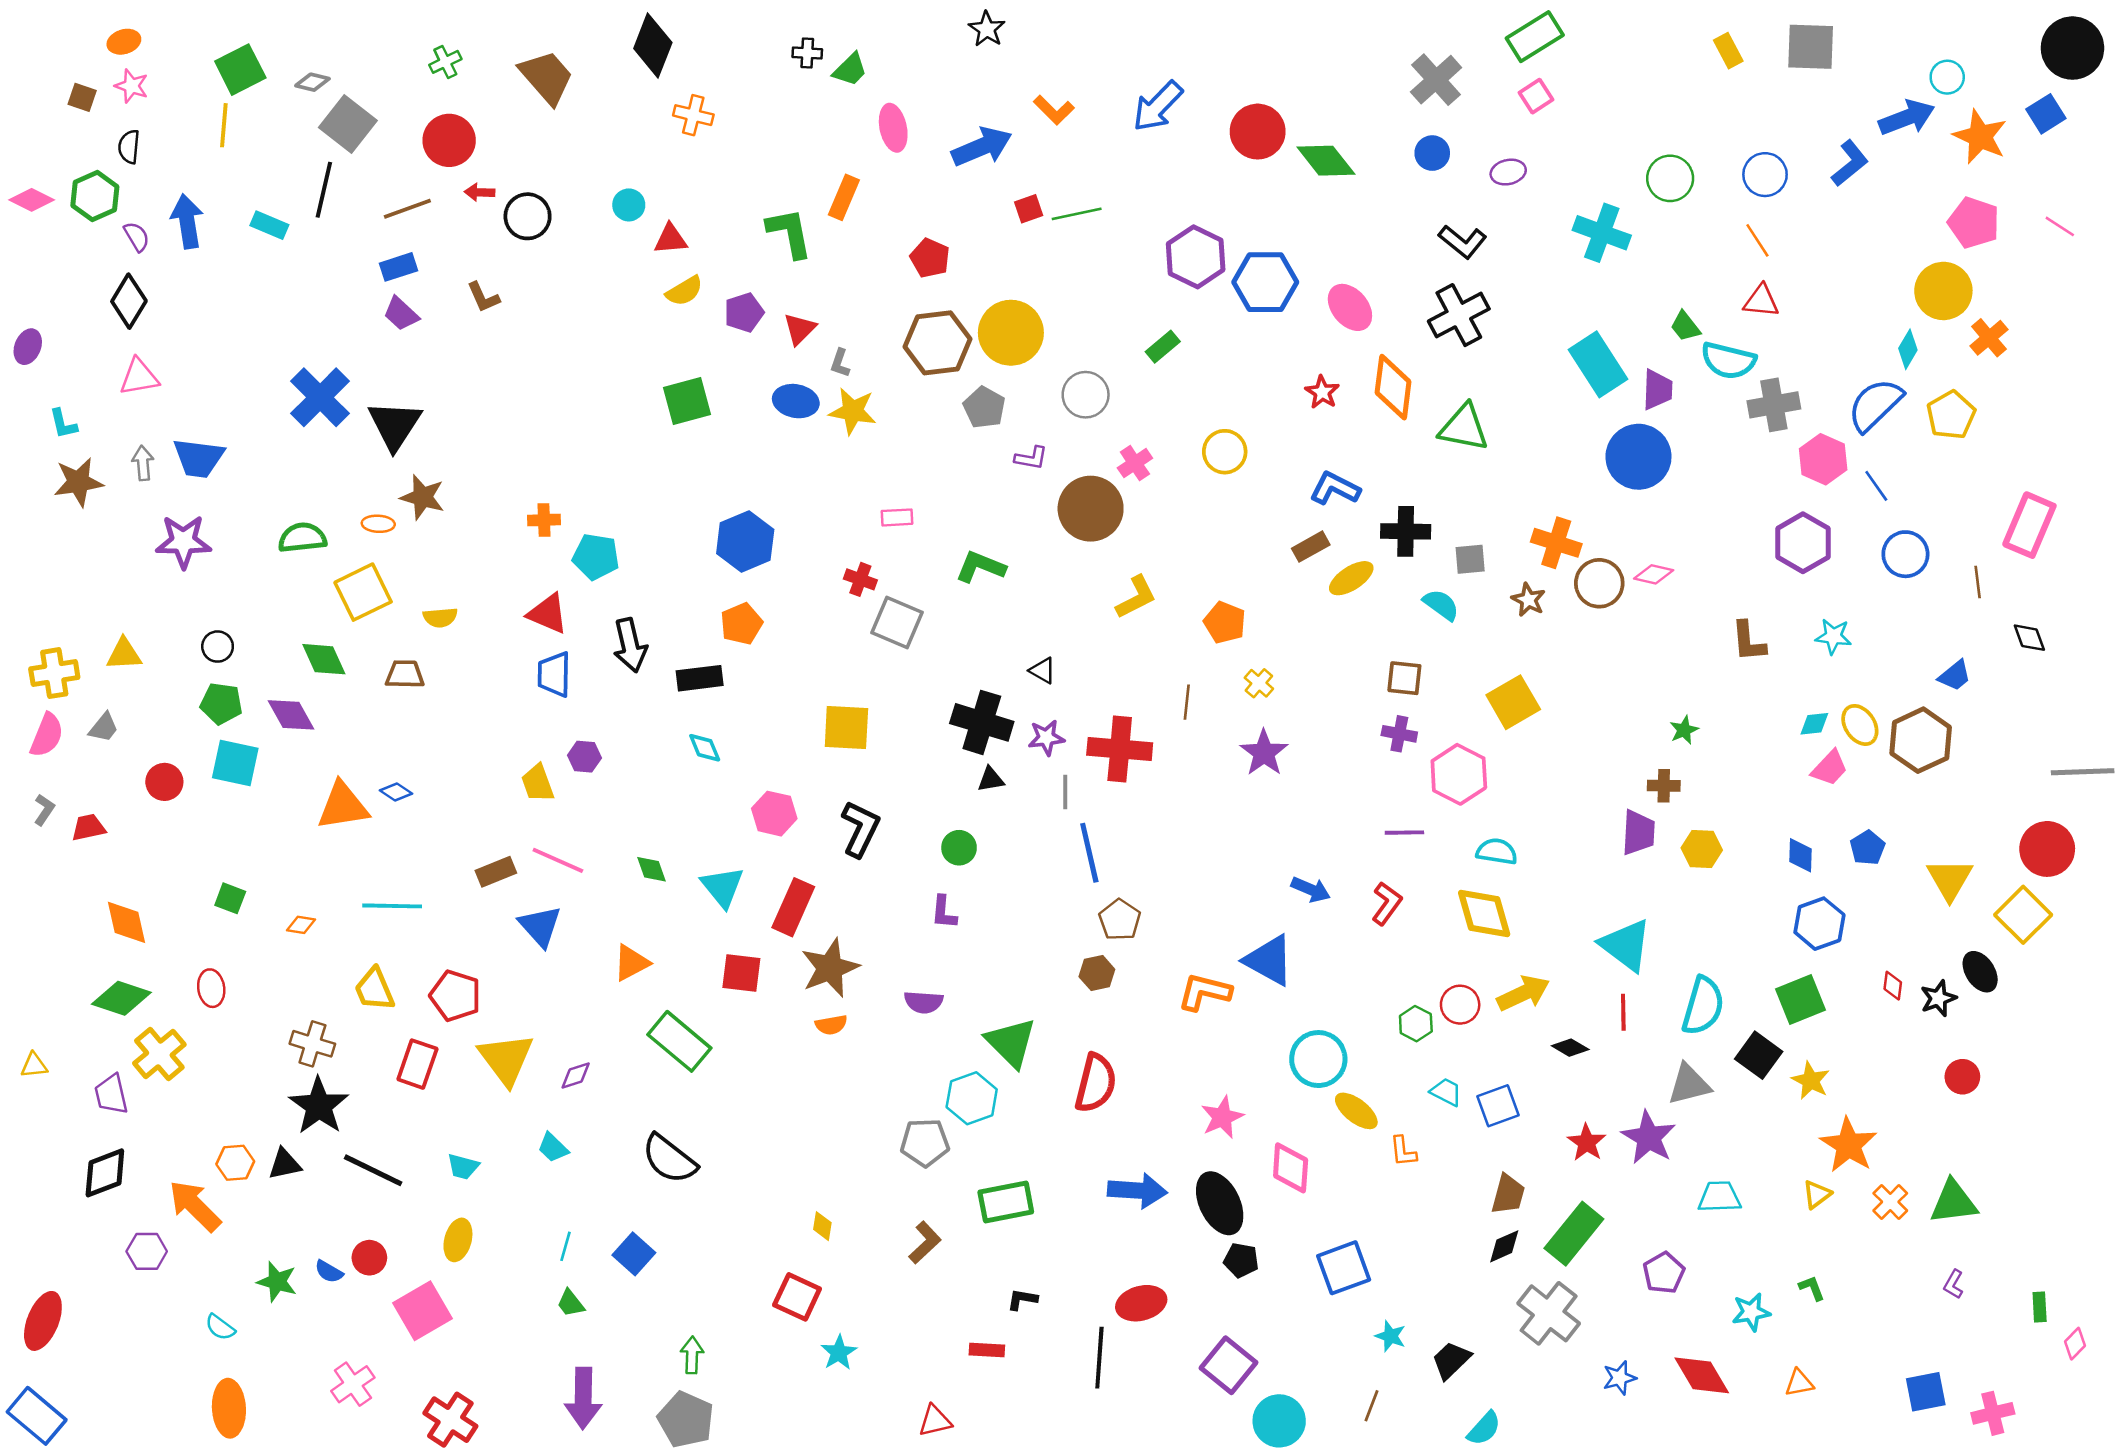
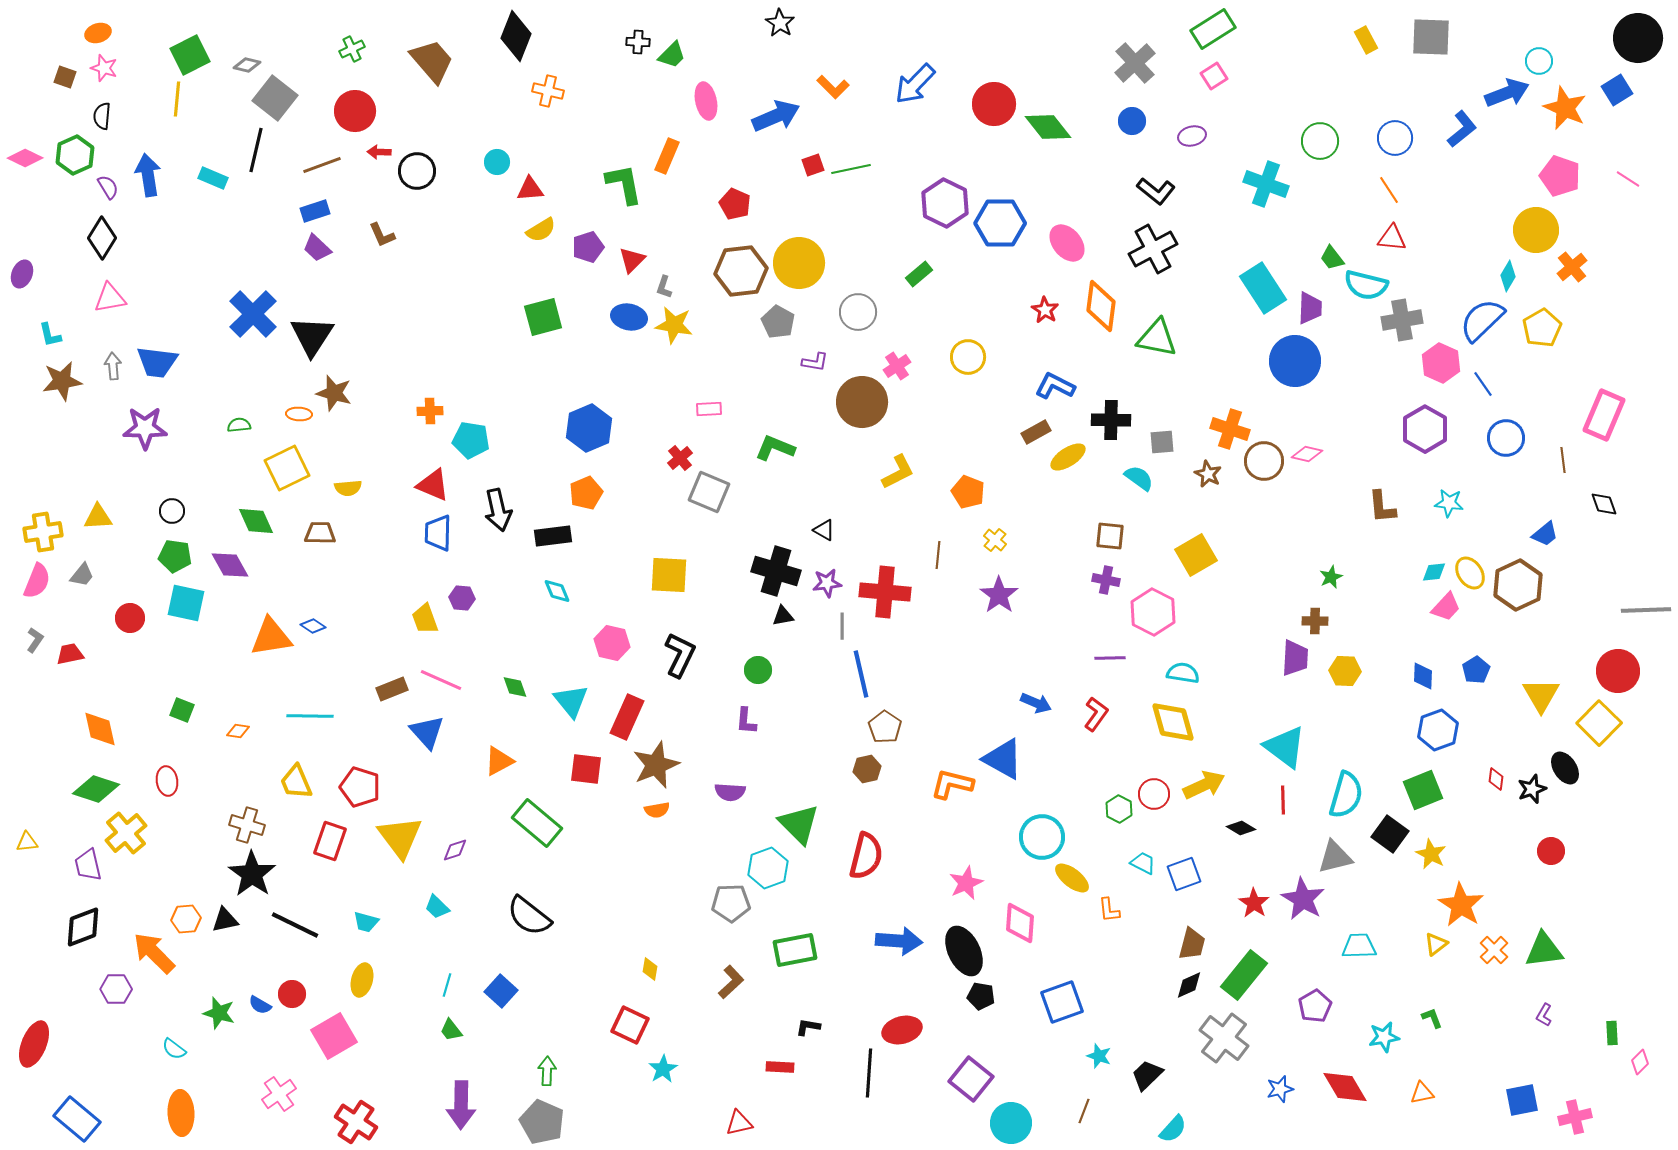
green semicircle: (302, 538) -> (239, 425), size x0.6
red cross: (860, 579) -> (680, 458), turned 30
blue rectangle: (37, 1416) -> (77, 1119), moved

